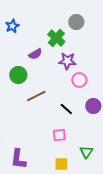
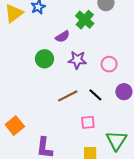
purple star: (67, 61) -> (77, 60), moved
brown line: (36, 96) -> (68, 96), moved
green triangle: (86, 152) -> (117, 140), size x1.5

